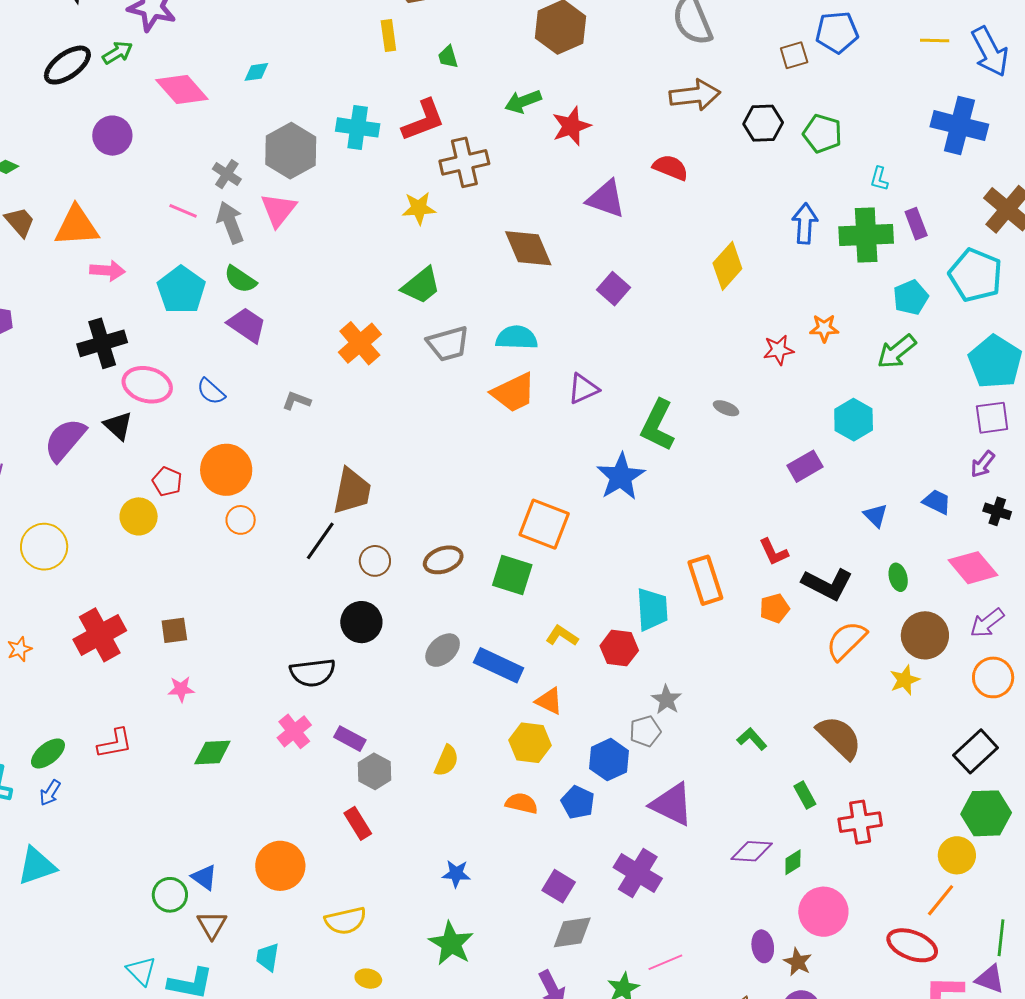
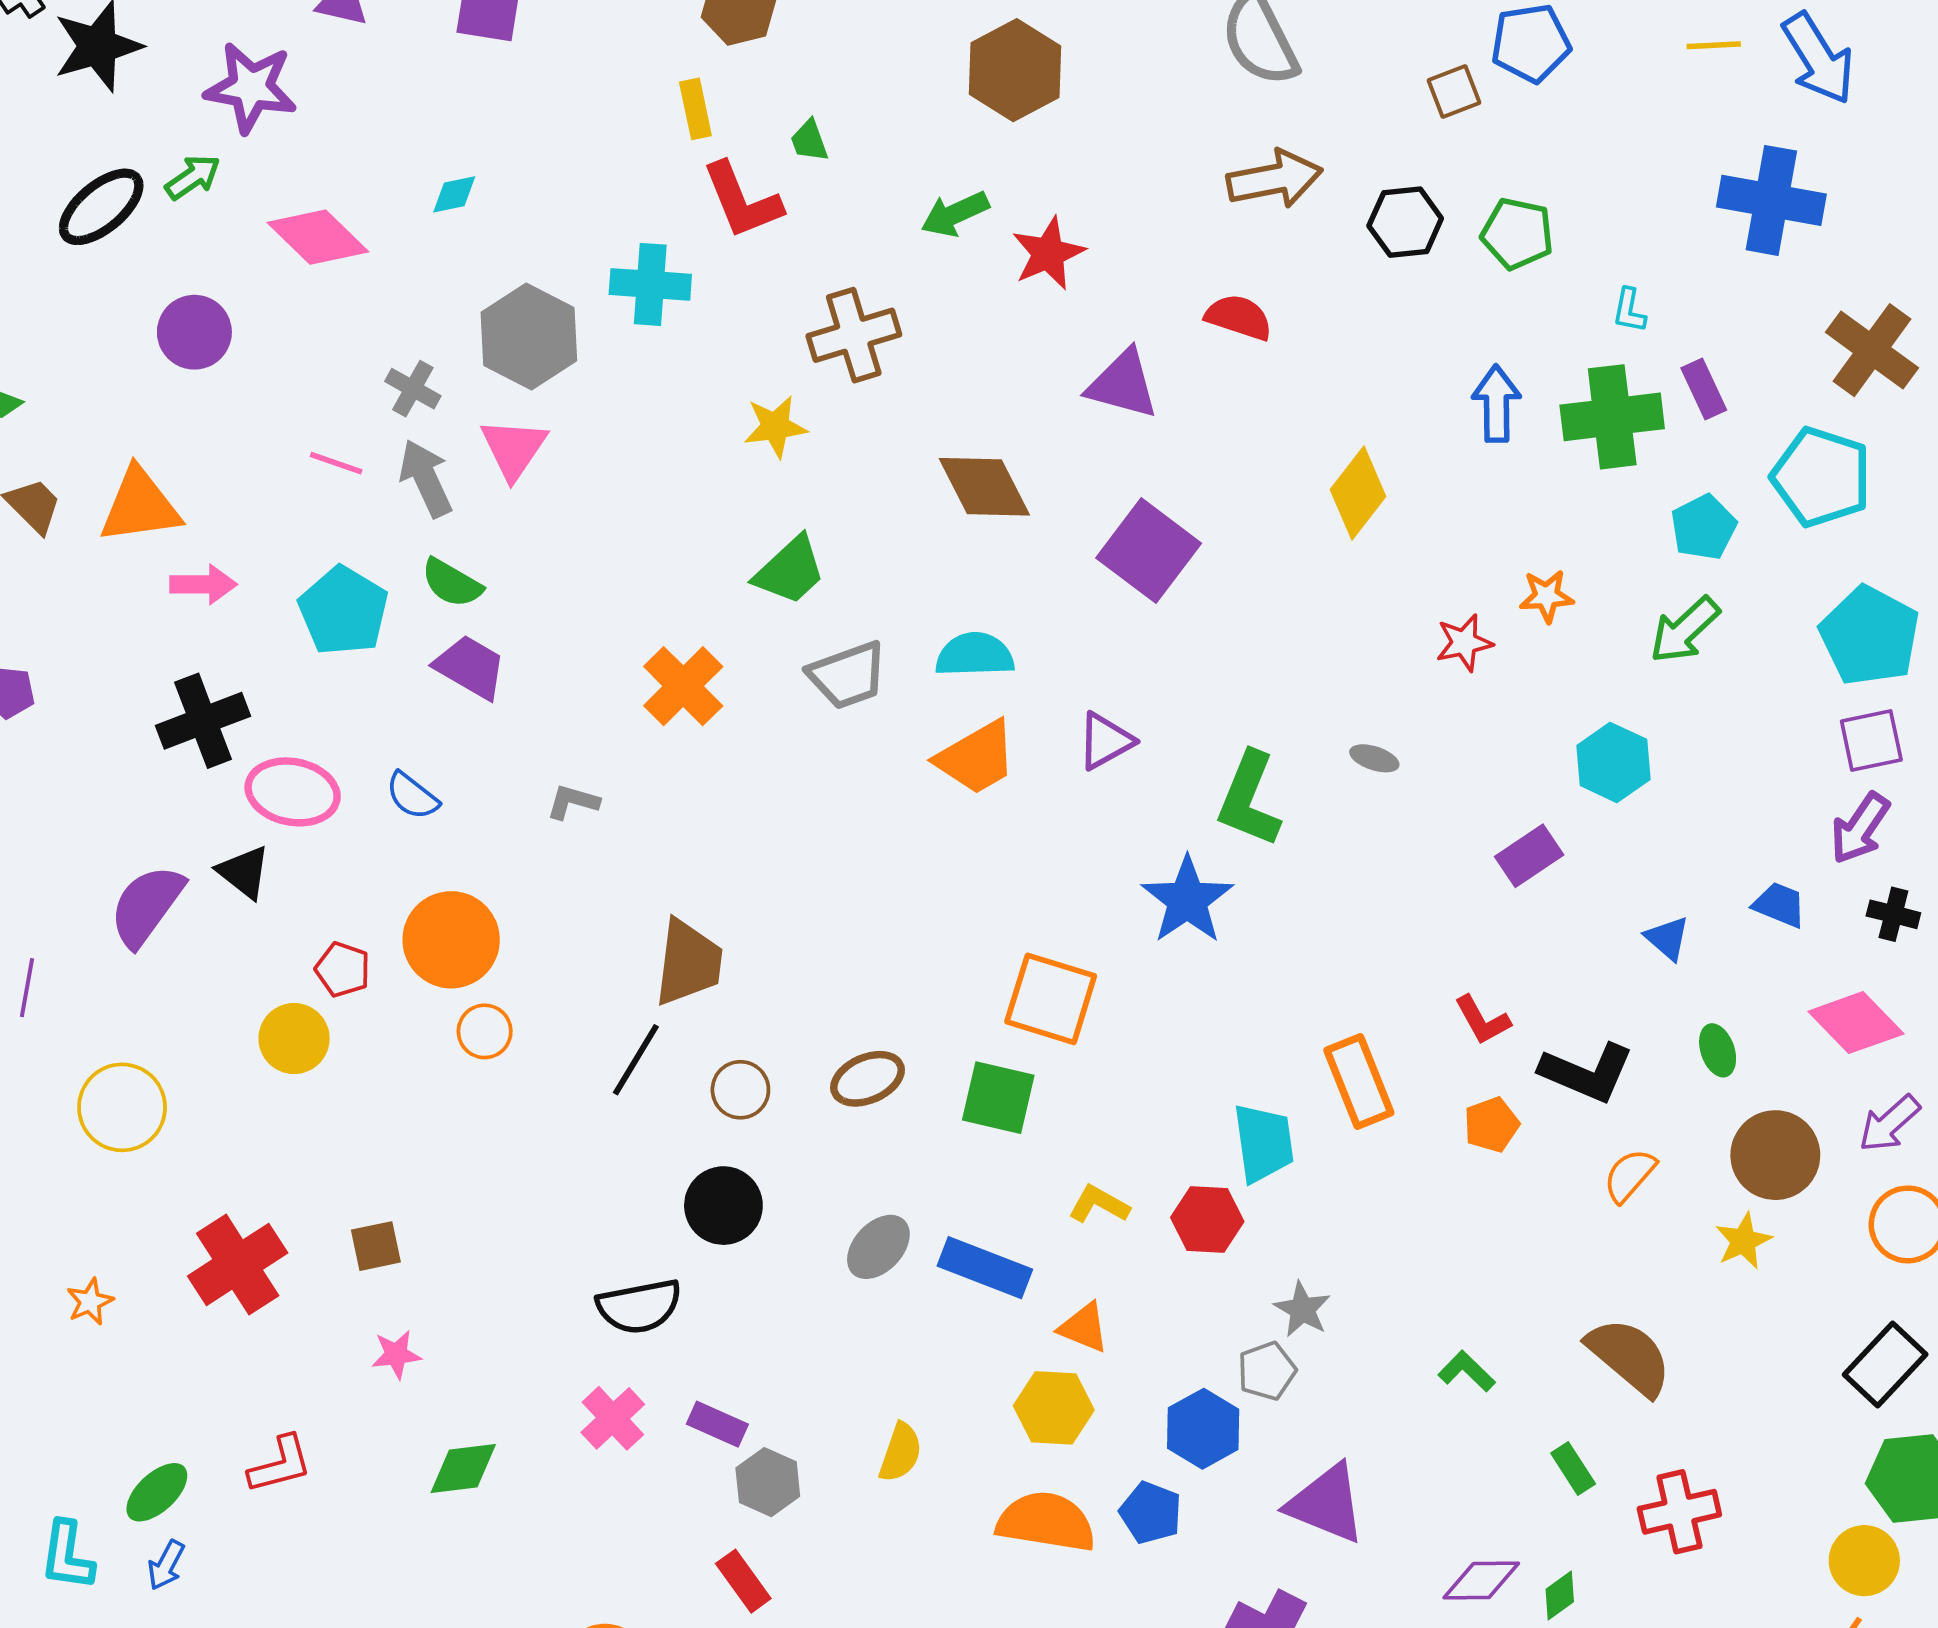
red L-shape: (423, 120) -> (742, 200), moved, turned 93
purple square: (614, 289) -> (1149, 551), size x1.6
purple arrow: (983, 464) -> (1860, 828), size x1.4
orange semicircle: (846, 641) -> (1630, 1175), size x0.7
orange semicircle: (522, 803) -> (1046, 1522), size x1.6

